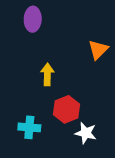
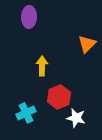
cyan cross: (29, 127) -> (26, 113), turned -30

